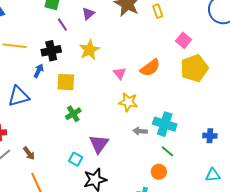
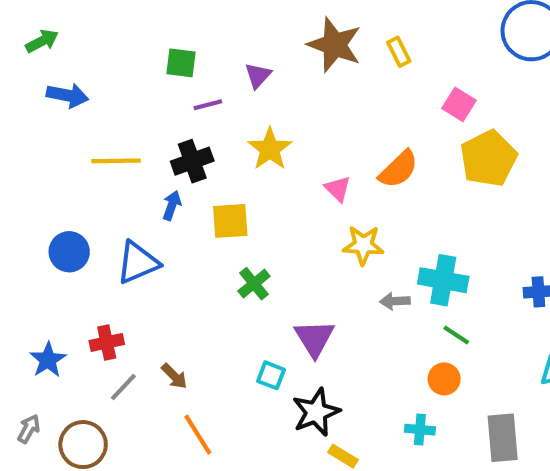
purple line: (62, 25) -> (208, 105), turned -64

